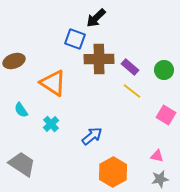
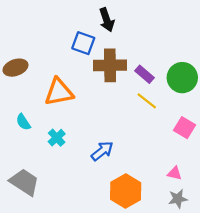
black arrow: (96, 18) -> (107, 20), turned -65
green circle: (164, 70) -> (182, 78), size x1.4
orange triangle: (53, 83) -> (59, 92), turned -44

